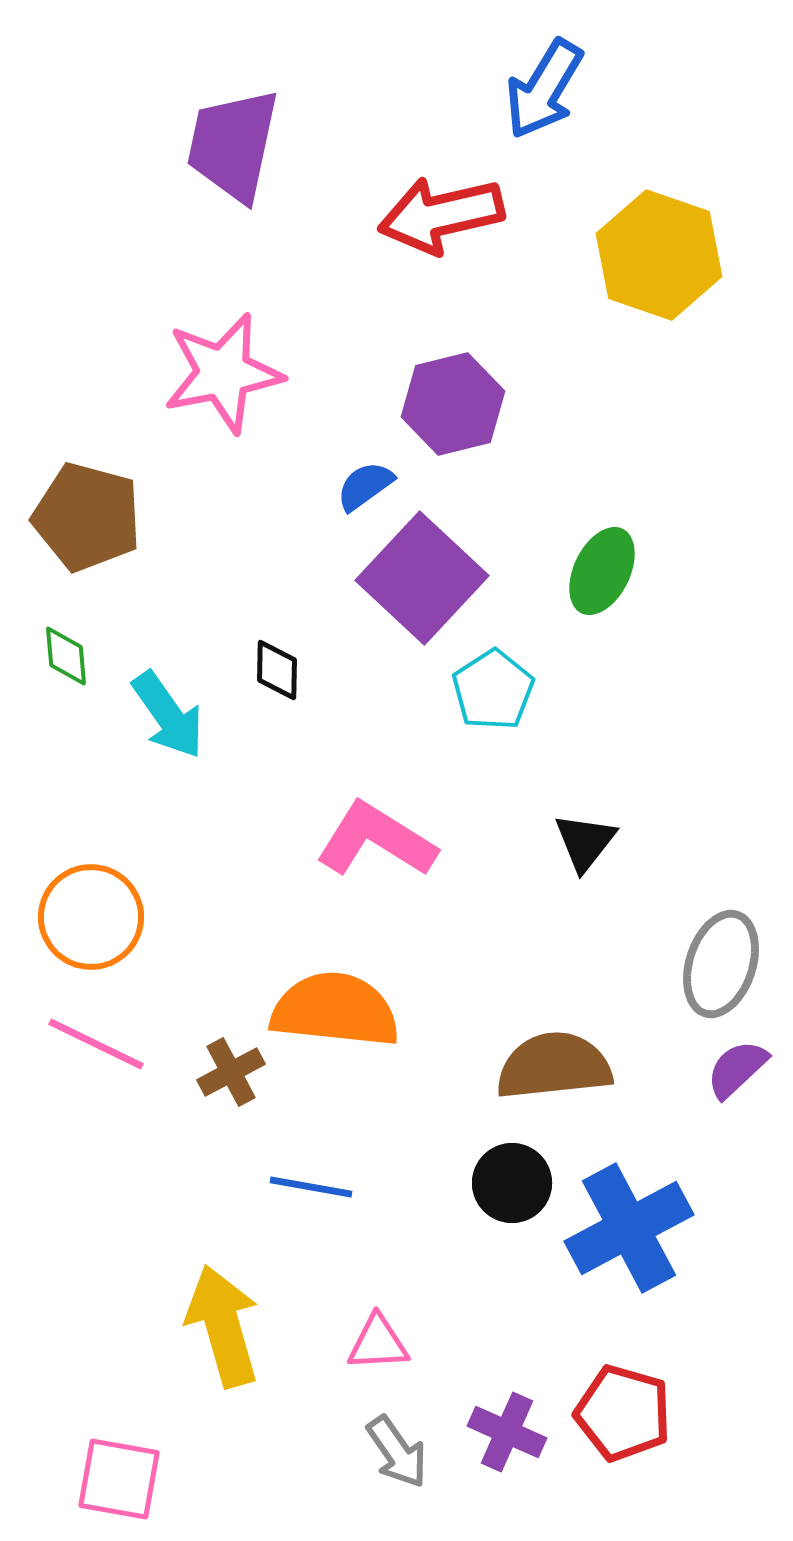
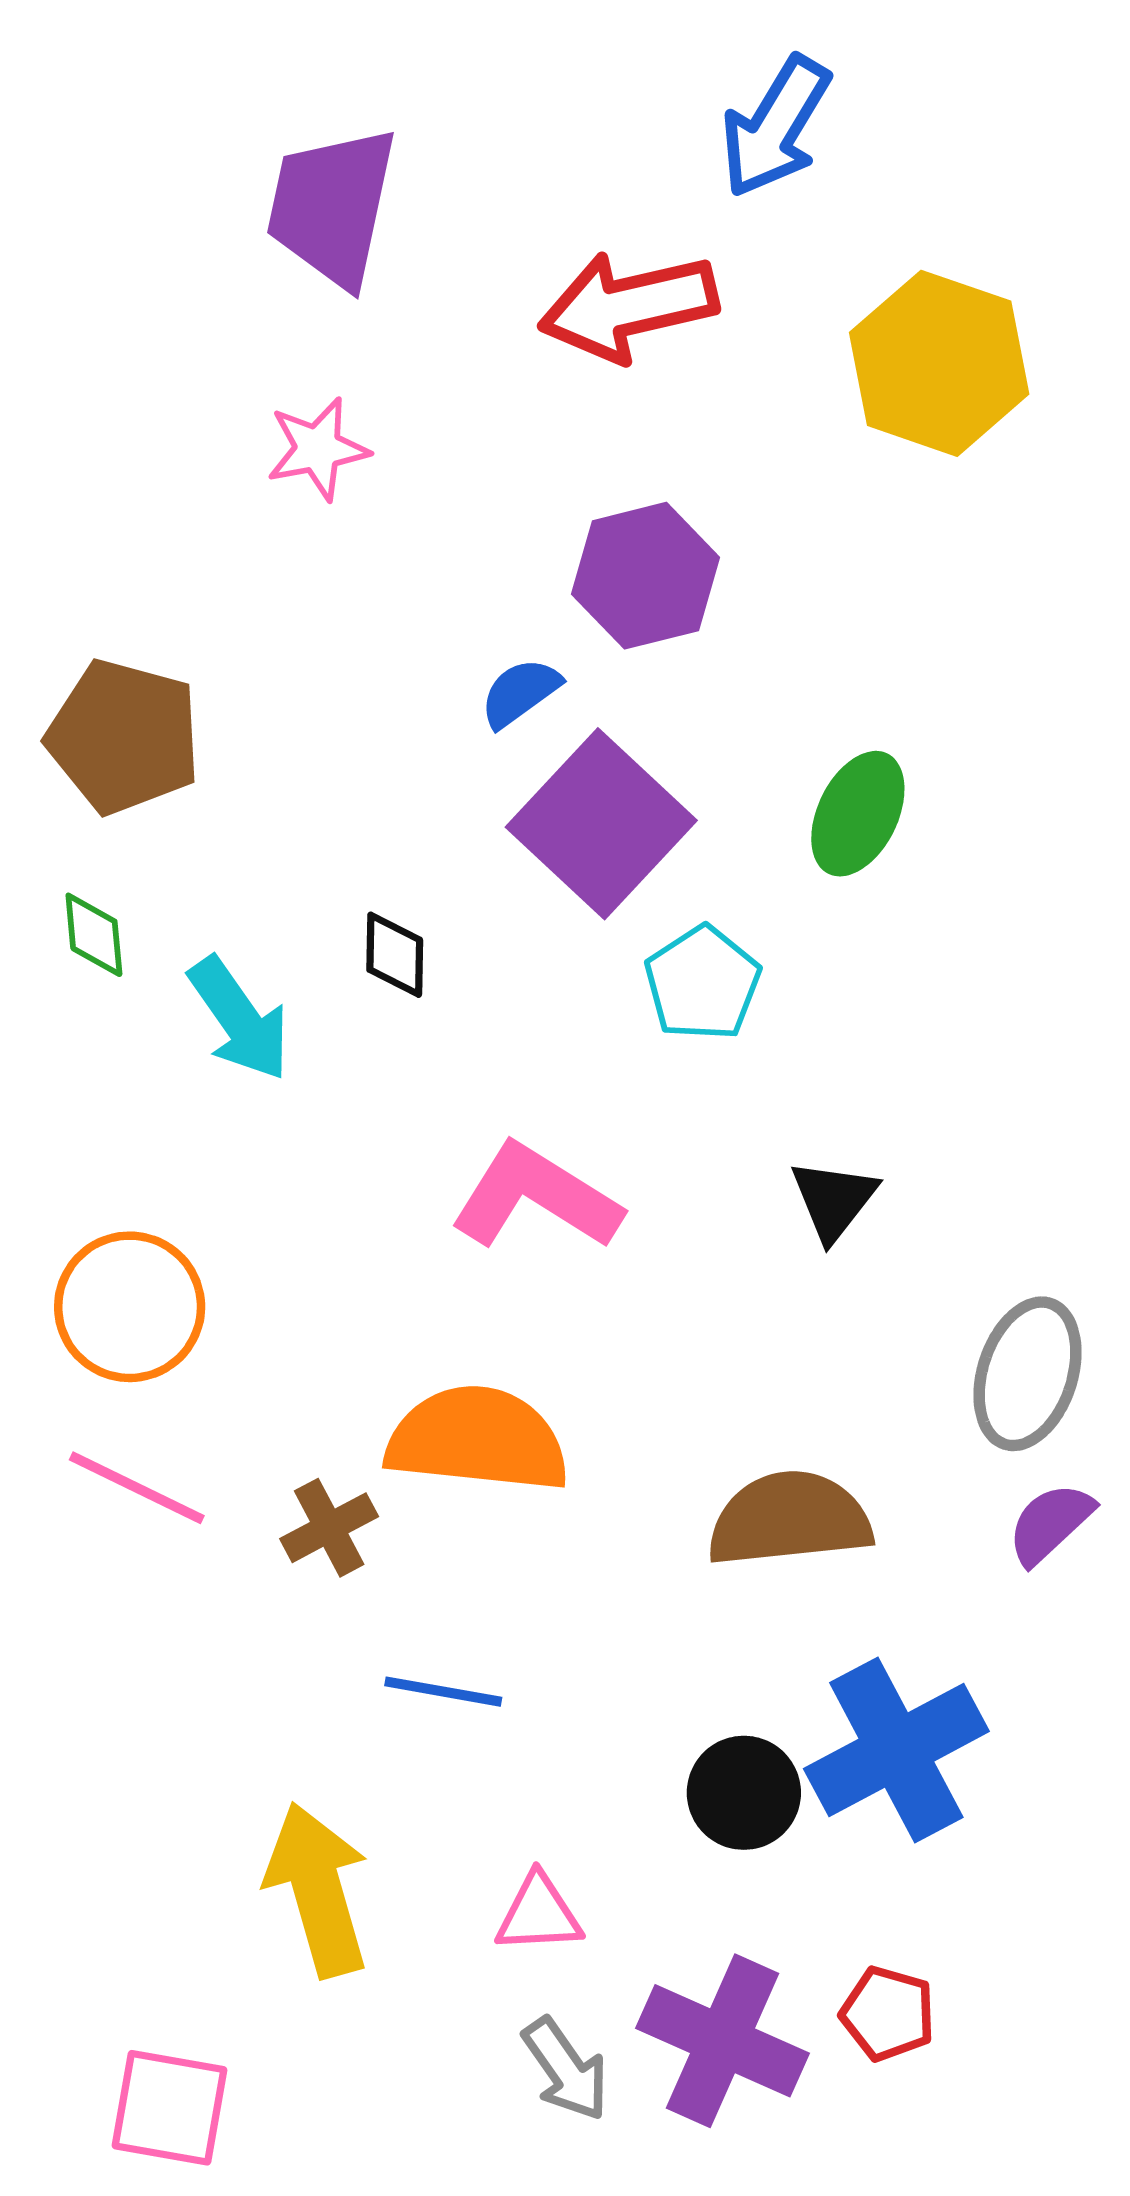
pink star: (223, 373) -> (318, 449), moved, size x0.6
black circle: (512, 1183) -> (744, 1793), moved
red pentagon: (623, 1413) -> (888, 2014), size x0.7
purple cross: (507, 1432) -> (722, 2041), size x1.5

